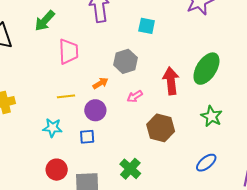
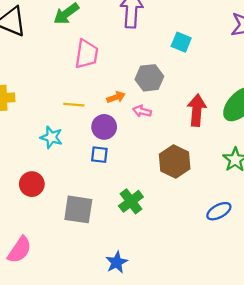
pink arrow: (135, 96) -> (142, 111), moved, turned 35
blue square: (87, 137) -> (99, 155), moved
red circle: (57, 170) -> (32, 184), moved

